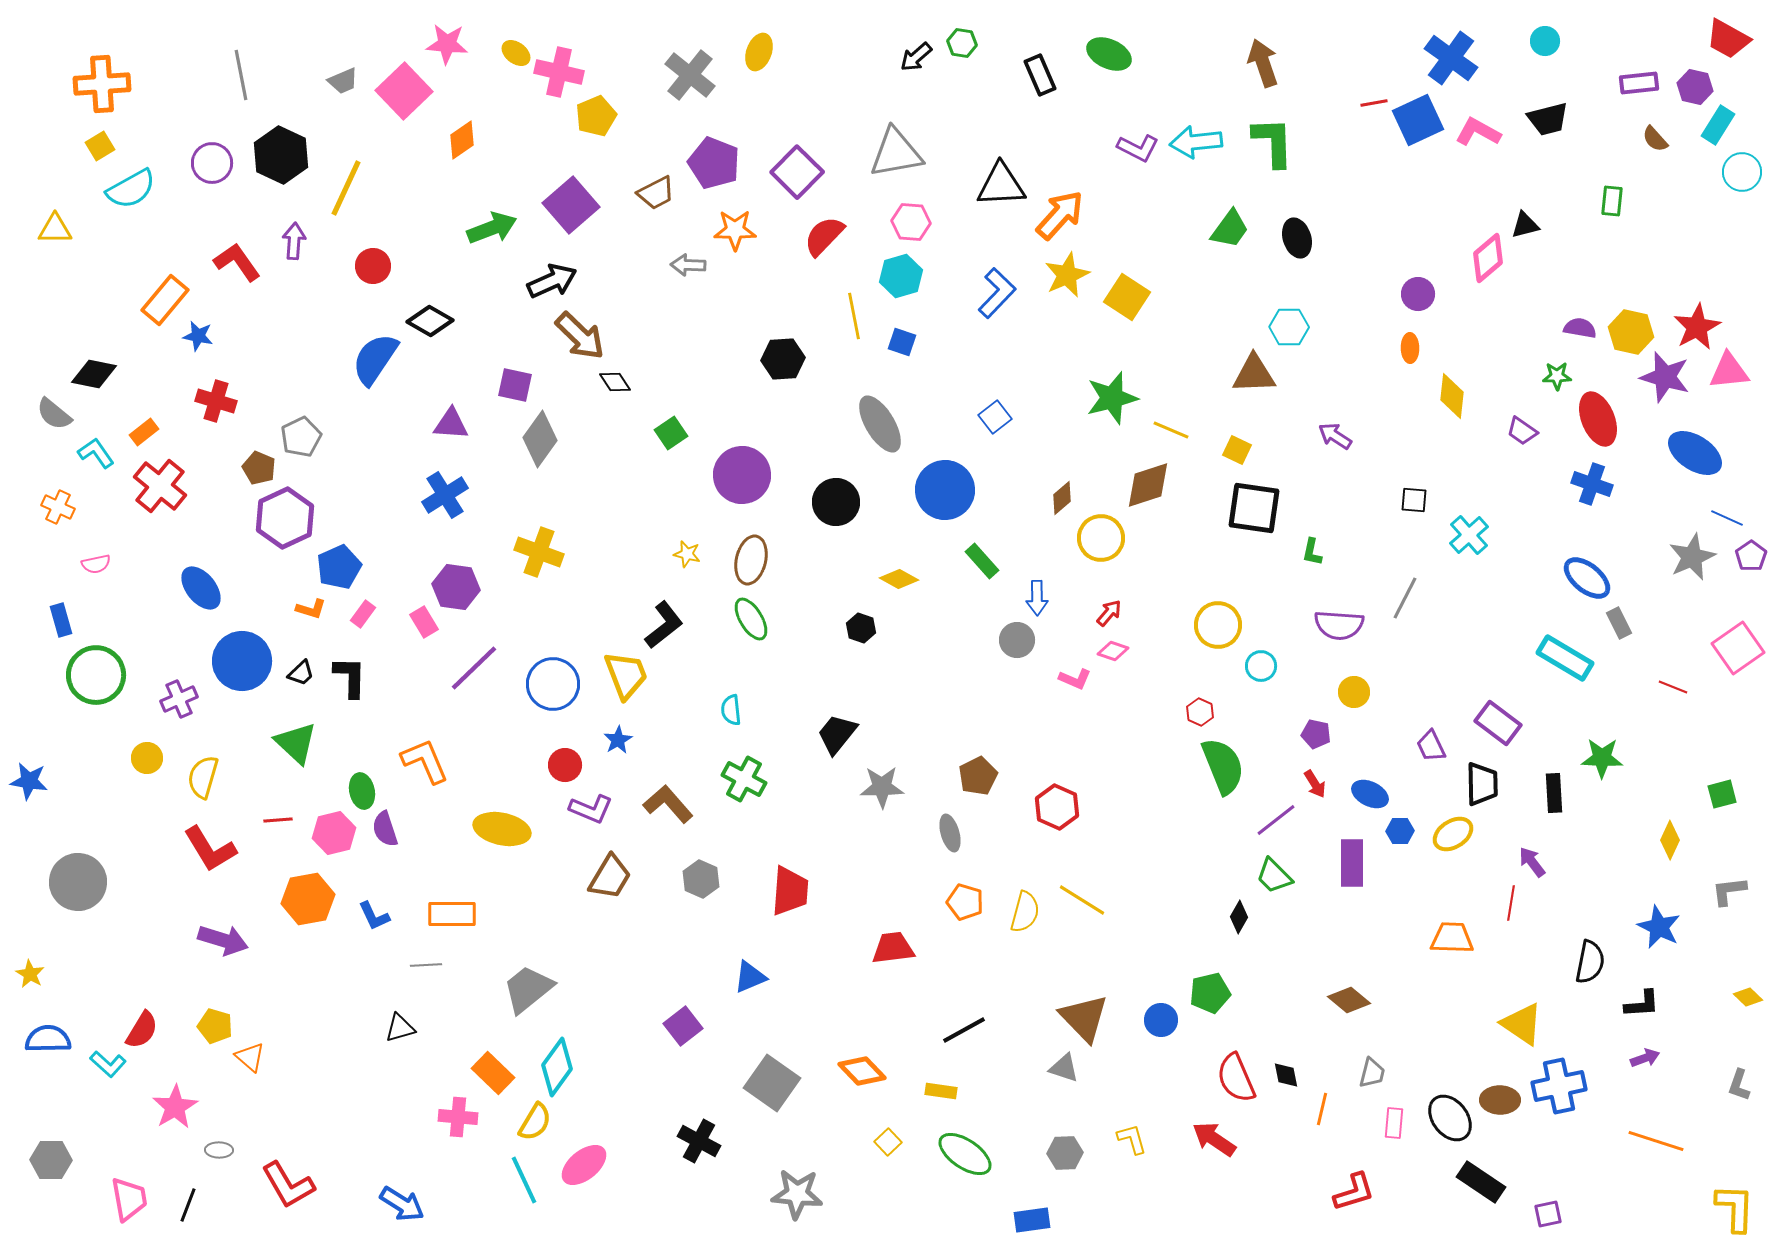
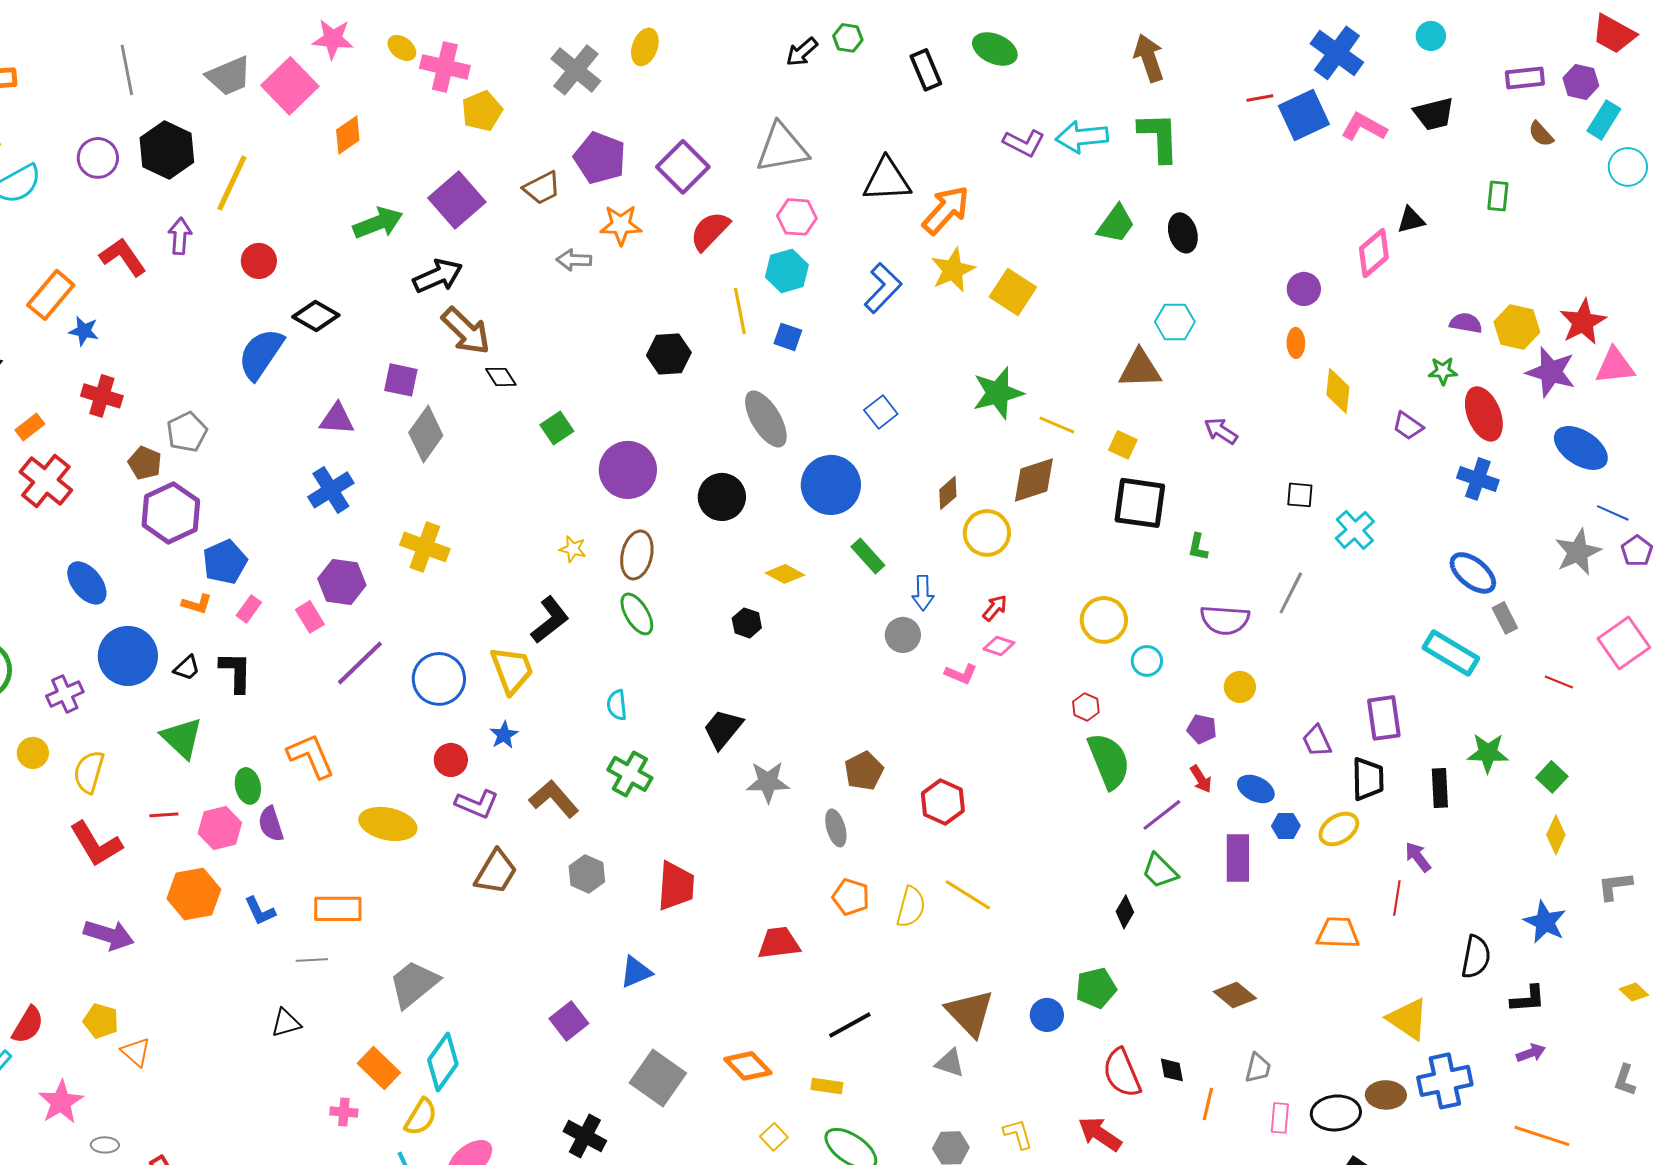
gray trapezoid: (343, 81) -> (229, 76), size x1.5
purple rectangle: (1498, 723) -> (1384, 718), turned 45
green square: (1722, 794) -> (1552, 777), moved, turned -32
pink cross: (458, 1117) -> (344, 1112), size x0.7
black ellipse: (1450, 1118) -> (1336, 1113), turned -57

